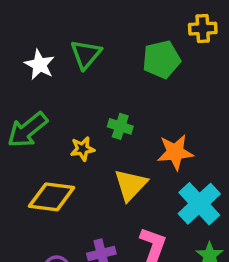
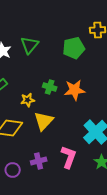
orange star: (175, 152) -> (75, 90), moved
yellow triangle: (131, 185) -> (44, 121), moved

